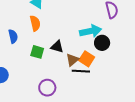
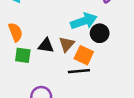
orange semicircle: (35, 23) -> (15, 32), moved
brown triangle: (72, 60) -> (67, 44), moved

